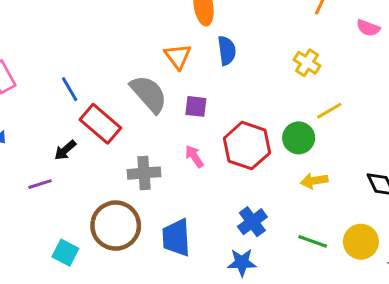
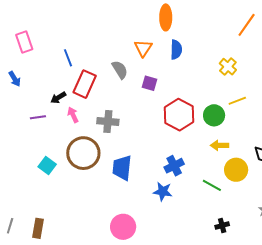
gray semicircle: (149, 94) -> (120, 70), size x0.7
red rectangle: (100, 124) -> (85, 84), turned 64
pink arrow: (194, 156) -> (73, 115), moved
yellow circle: (361, 242) -> (236, 170), moved

